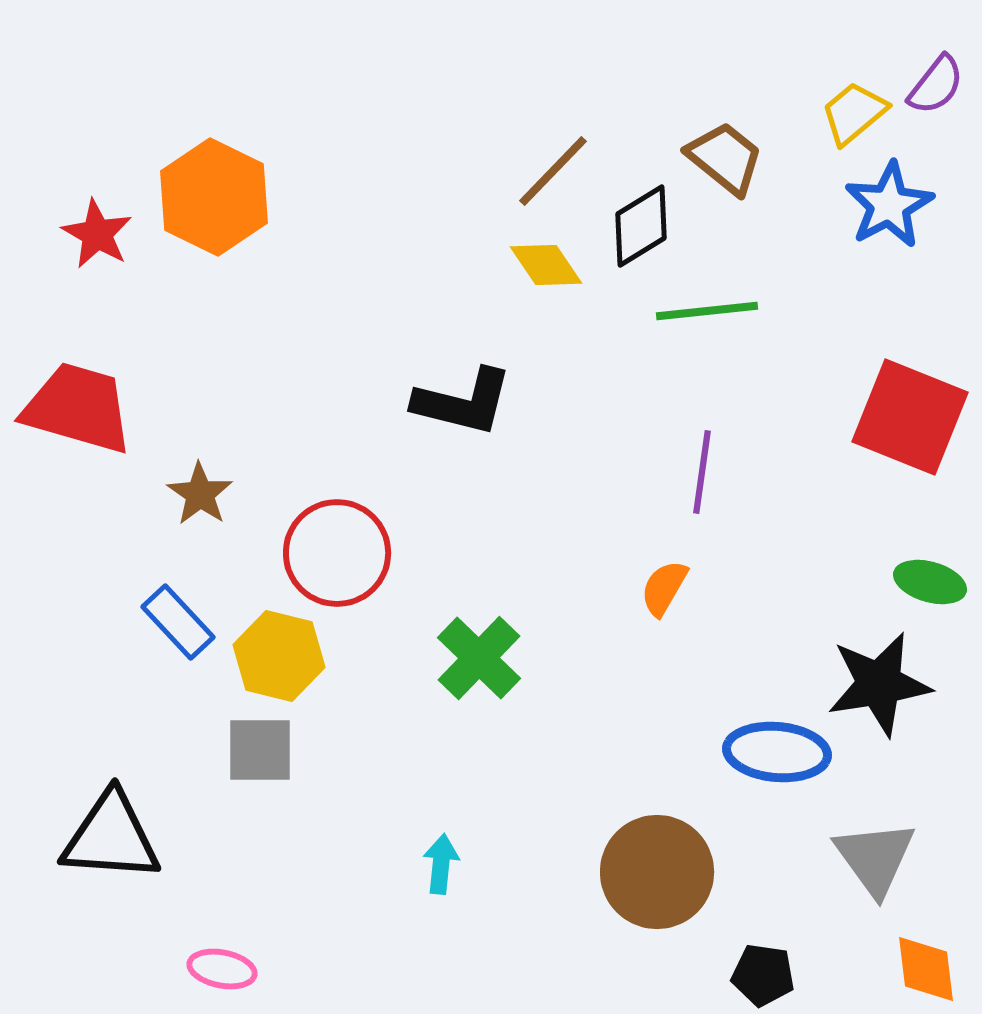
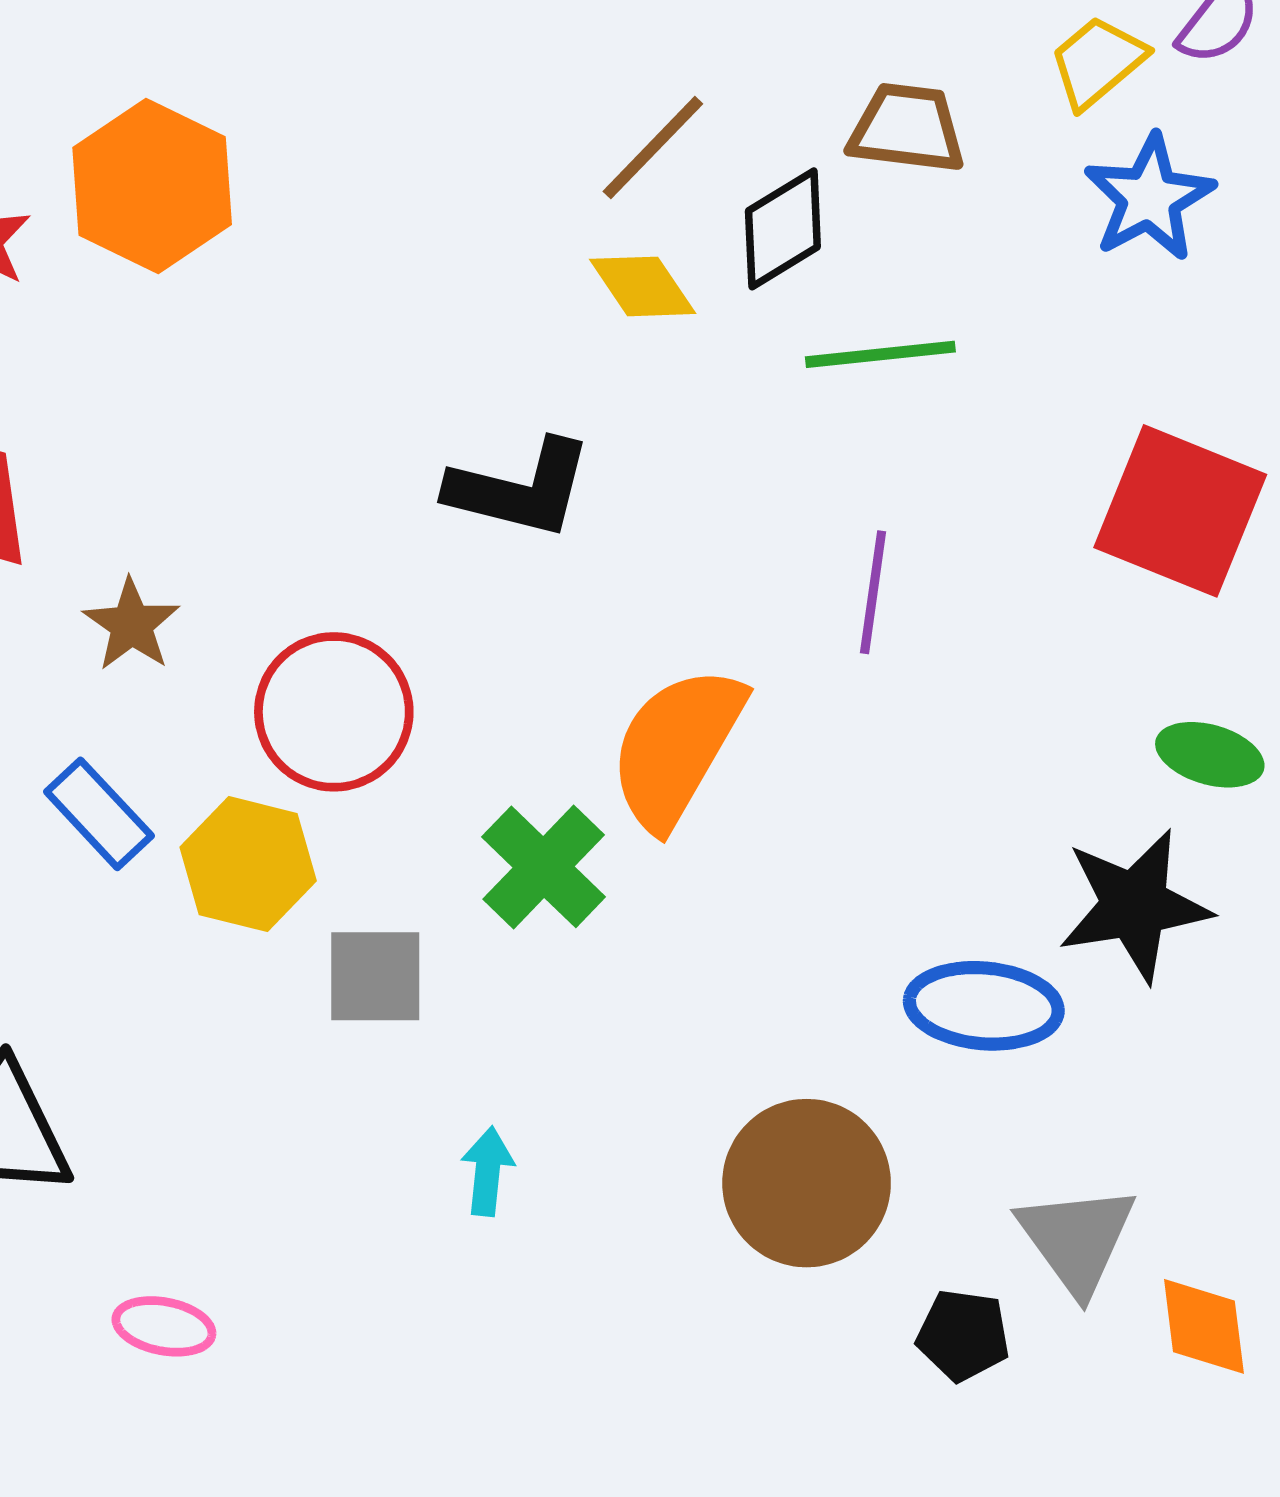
brown trapezoid: (725, 158) -> (907, 128), turned -32
orange semicircle: (664, 588) -> (677, 747), moved, size x2.0
gray square: (260, 750) -> (375, 976), moved
gray triangle: (875, 858) -> (1077, 1239), moved

